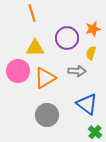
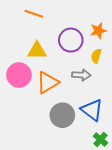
orange line: (32, 13) -> (34, 14), turned -54
gray circle: (47, 115) -> (62, 115), moved

